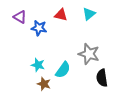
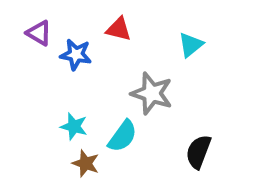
cyan triangle: (89, 14) -> (191, 45), moved
gray star: (89, 54) -> (152, 93), moved
black semicircle: (102, 78) -> (198, 152), turned 30

